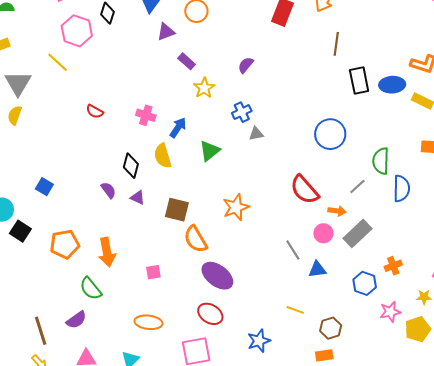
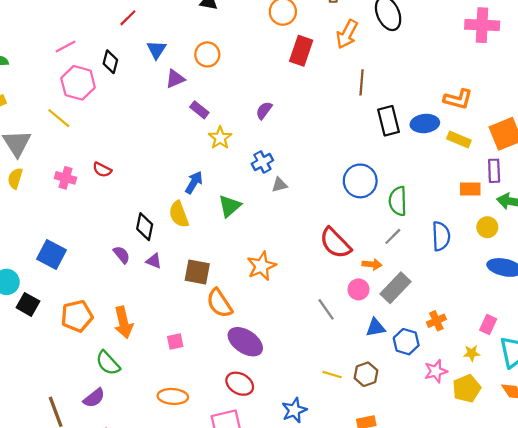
pink cross: (146, 115) -> (65, 178), moved
green semicircle: (381, 161) -> (398, 201), moved
blue square: (44, 187) -> (52, 254), size x1.5
blue triangle: (317, 269) -> (376, 328), moved
brown hexagon: (331, 328) -> (366, 374), moved

